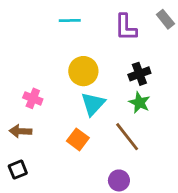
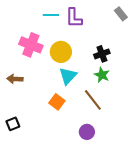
purple L-shape: (126, 27) -> (74, 18), moved
pink cross: (33, 98) -> (31, 45), moved, size x1.6
brown arrow: (20, 131) -> (15, 79), moved

